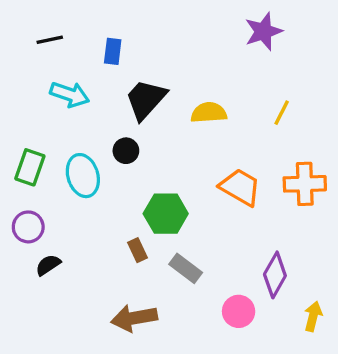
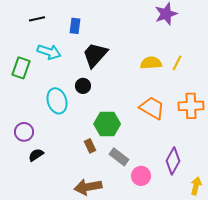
yellow semicircle: (209, 113) -> (151, 63), moved
green rectangle: (30, 167) -> (21, 68), moved
pink circle: (239, 311) -> (141, 176), moved

